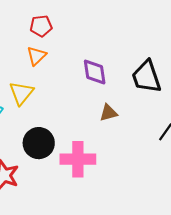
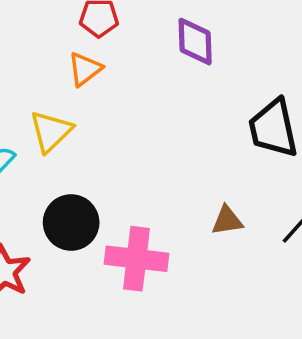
purple diamond: (95, 72) -> (195, 42), moved
brown triangle: (108, 113) -> (227, 221), moved

